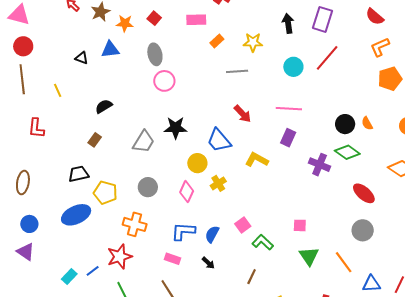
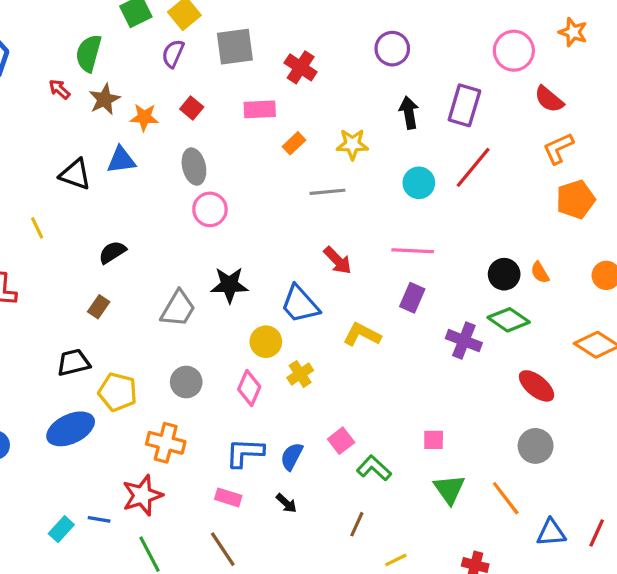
black triangle: (82, 58) -> (75, 174), size x1.5
blue line: (93, 271) -> (99, 519), turned 48

